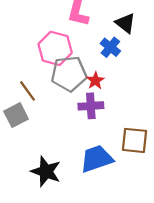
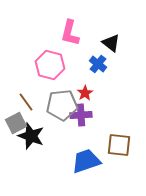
gray pentagon: (69, 74) -> (62, 105), moved
black star: (46, 171) -> (31, 136), moved

